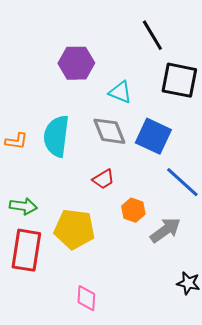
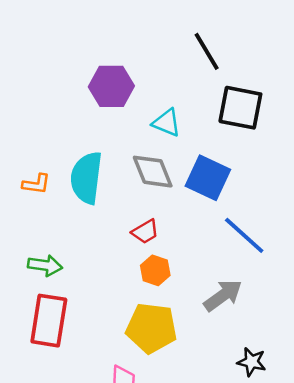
orange hexagon: (133, 210) -> (155, 270), moved
yellow pentagon: (74, 229) -> (151, 328), moved

